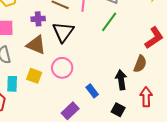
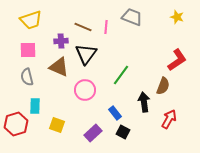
green line: (109, 22) -> (121, 75), moved
yellow square: (34, 76) -> (57, 125), moved
red arrow: (146, 97) -> (169, 119), turned 30
black square: (118, 110) -> (123, 132), moved

